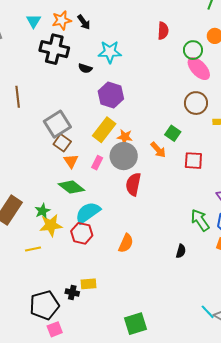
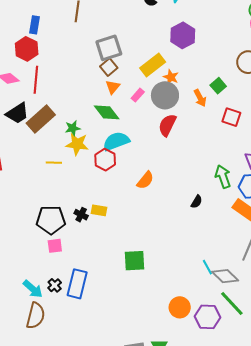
purple hexagon: (111, 95) -> (183, 35), moved

